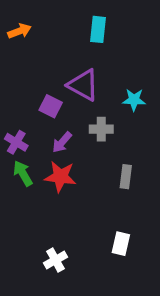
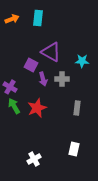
cyan rectangle: (98, 29) -> (38, 18), moved
purple arrow: (62, 142) -> (43, 79), moved, turned -56
red star: (60, 177) -> (37, 108), turned -30

